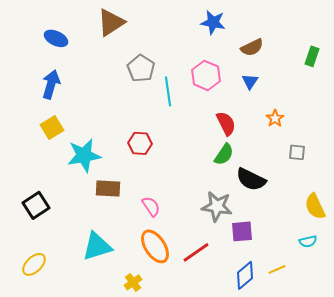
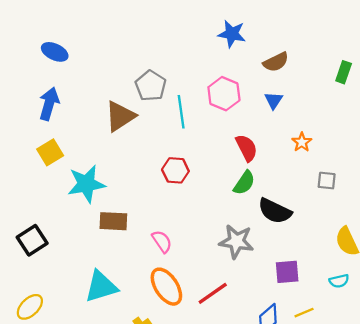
brown triangle: (111, 22) -> (120, 116), moved
red hexagon: (140, 143) -> (175, 170), moved
purple square: (242, 231) -> (287, 272), moved

